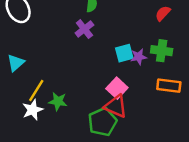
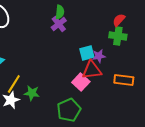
purple cross: (84, 29) -> (59, 24), moved
green cross: (162, 51) -> (118, 36), moved
red triangle: (116, 106) -> (92, 70), moved, turned -30

